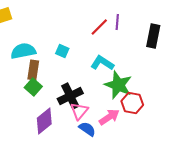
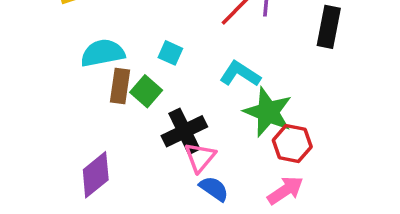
green square: (33, 87) -> (146, 91), moved
pink arrow: (109, 117) -> (285, 190), moved
purple diamond: (44, 121) -> (96, 175), moved

